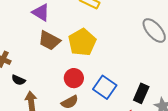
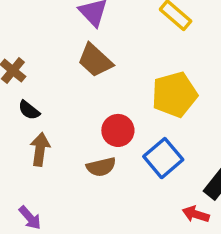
yellow pentagon: (82, 42) -> (174, 95), moved

